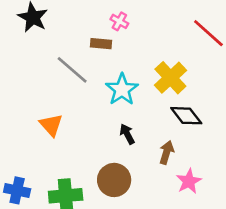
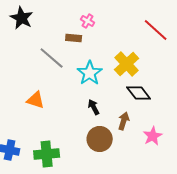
orange triangle: (51, 125) -> (36, 100), turned -30
brown circle: (114, 180) -> (100, 139), moved
pink star: (189, 181) -> (153, 136), moved

